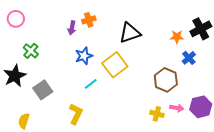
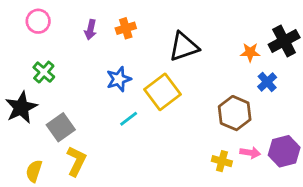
pink circle: (16, 19) -> (38, 21), moved
purple arrow: (72, 28) -> (90, 30), moved
yellow L-shape: (76, 114) -> (76, 161), moved

